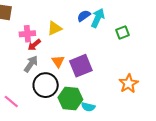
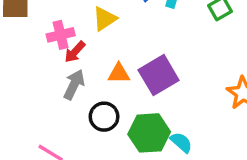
orange triangle: (58, 61) -> (119, 73), turned -48
black circle: (46, 85) -> (104, 117), size x0.7
cyan semicircle: (88, 107) -> (181, 142), turned -144

